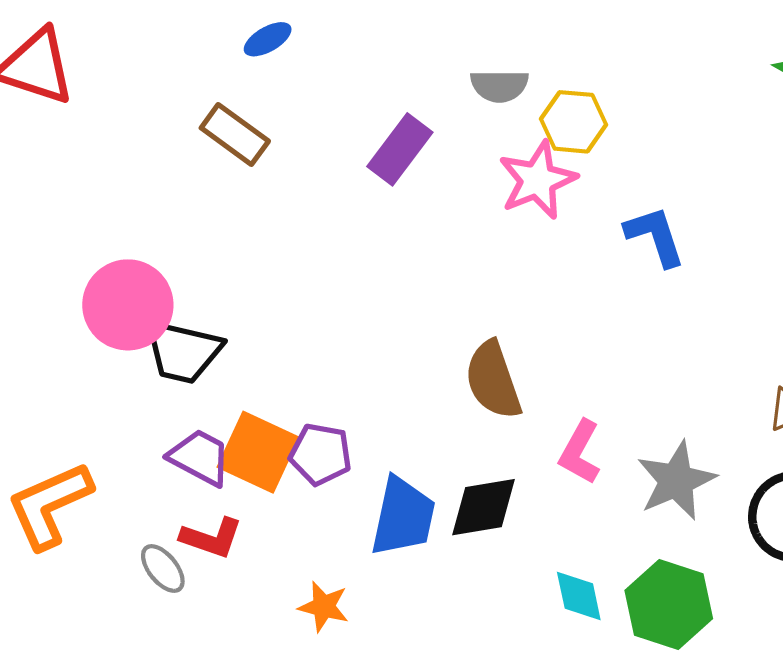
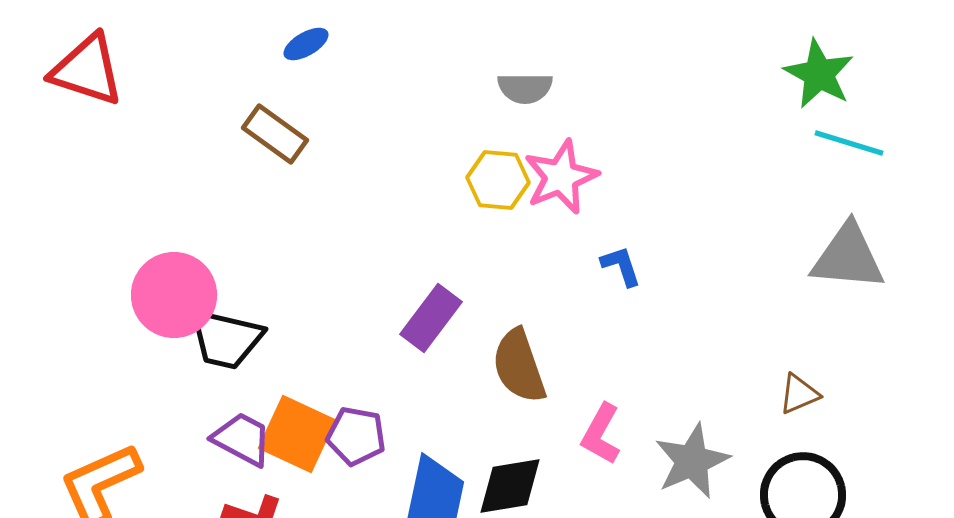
yellow hexagon: (573, 122) -> (498, 180), moved
purple rectangle: (400, 149) -> (431, 318), moved
blue L-shape: (655, 236) -> (621, 266), moved, size x0.7

